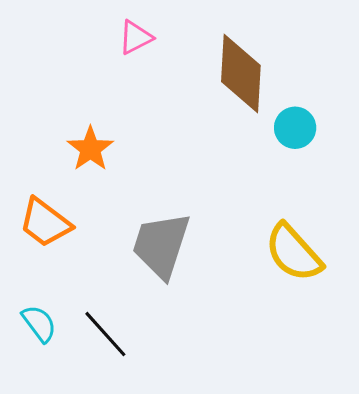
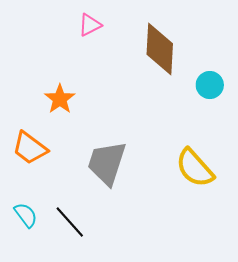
cyan circle: (295, 128) -> (210, 85), moved

